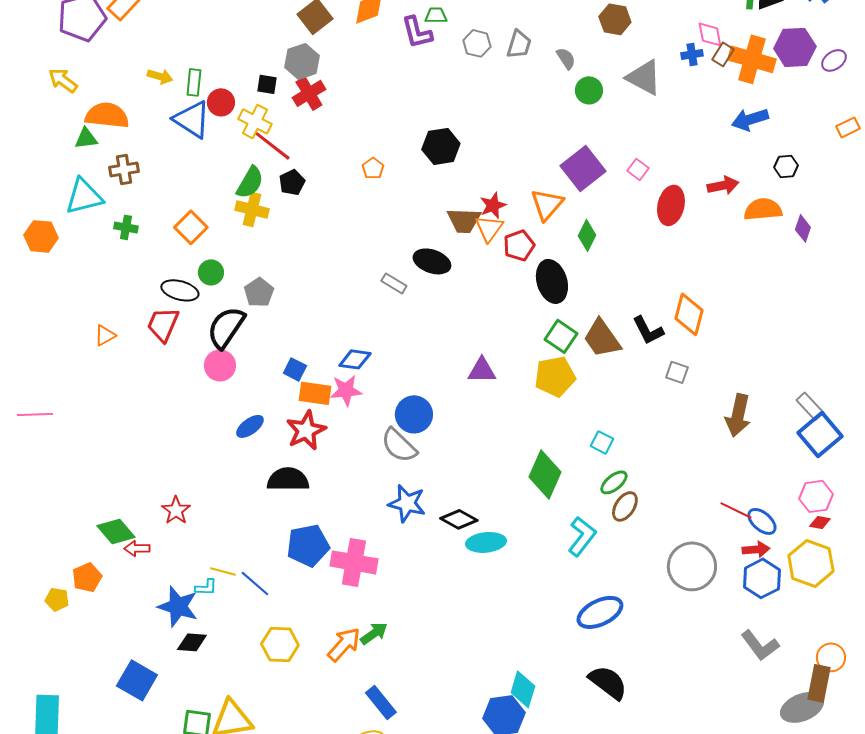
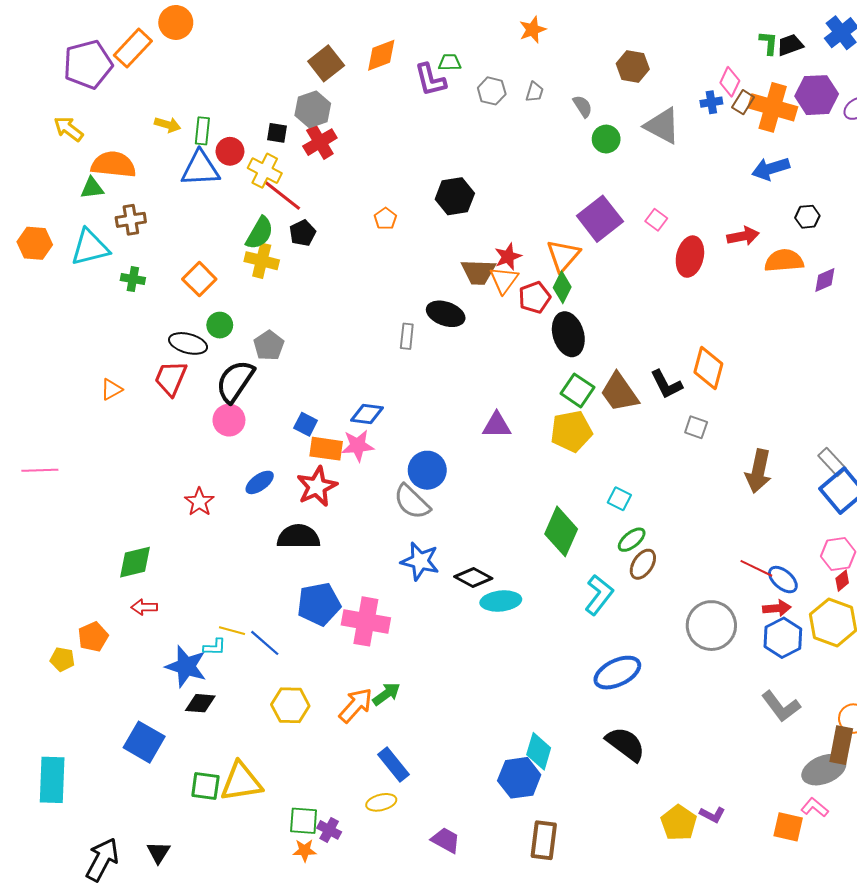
pink diamond: (710, 34) -> (730, 82), turned 36
gray trapezoid: (519, 44) -> (535, 92), size x0.7
blue triangle: (192, 119) -> (200, 169), turned -36
purple diamond: (803, 228) -> (825, 280), turned 48
green diamond: (587, 235) -> (562, 287), moved
orange hexagon: (41, 236) -> (35, 243), moved
gray rectangle: (394, 283) -> (407, 336), turned 65
red star: (176, 510) -> (199, 502), moved
red diamond: (820, 522) -> (842, 581), turned -50
green diamond: (116, 531) -> (135, 562), moved, turned -63

